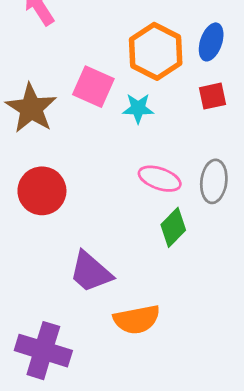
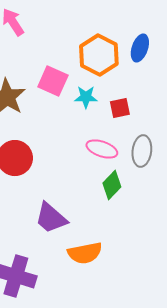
red square: (212, 96) -> (120, 108), moved

